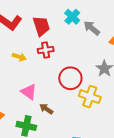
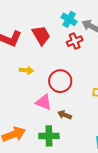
red cross: (46, 50) -> (75, 41), moved
red circle: (70, 78) -> (60, 81), moved

